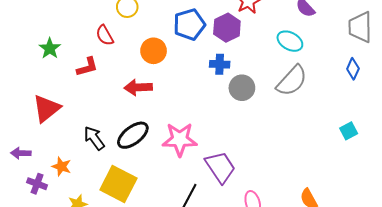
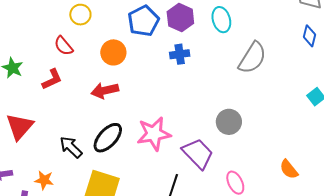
cyan ellipse: (290, 41) -> (221, 20), moved, turned 55
gray circle: (242, 88) -> (229, 122), moved

